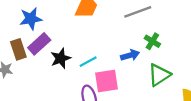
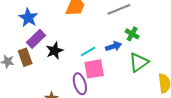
blue star: (31, 19) -> (28, 18), turned -30
brown rectangle: (18, 49) -> (25, 57), moved
cyan line: (88, 62) -> (88, 52), moved

